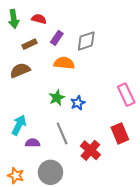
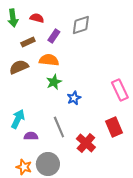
gray diamond: (86, 41) -> (81, 25), moved
orange semicircle: (64, 63) -> (49, 60), moved
green star: (57, 98) -> (54, 82), moved
orange star: (16, 176) -> (24, 167), moved

